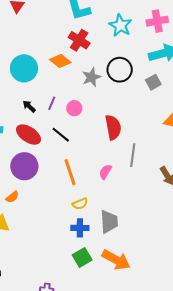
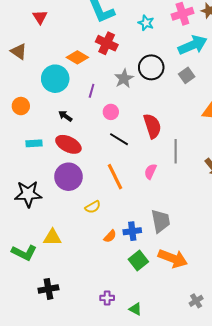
cyan star: (120, 25) -> (146, 23), size x0.7
orange diamond: (60, 61) -> (77, 57), moved
purple line: (52, 103) -> (92, 91), moved
black line: (61, 135) -> (119, 139), moved
orange semicircle: (12, 197) -> (110, 236), moved
yellow semicircle: (80, 204) -> (93, 207), moved

